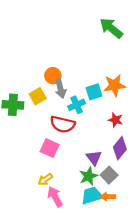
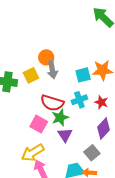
cyan cross: (77, 105) -> (79, 100), moved
purple triangle: (94, 158) -> (65, 135), moved
green star: (89, 176) -> (60, 117), moved
yellow arrow: (45, 179) -> (33, 153), size x1.6

